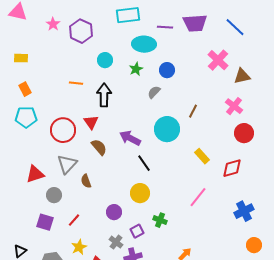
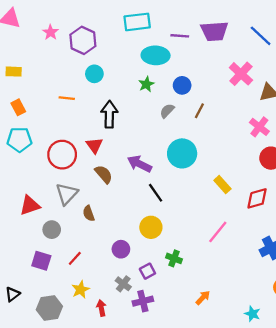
cyan circle: (105, 60) -> (94, 74), moved
orange line: (76, 83) -> (67, 98), moved
brown line: (193, 111) -> (199, 111), moved

